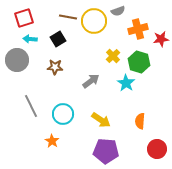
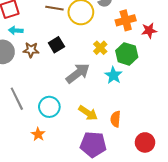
black square: (58, 39) -> (56, 45), moved
brown star: (55, 67) -> (31, 50), moved
gray arrow: (91, 81) -> (78, 73), size x1.4
orange semicircle: (140, 121) -> (115, 119), moved

